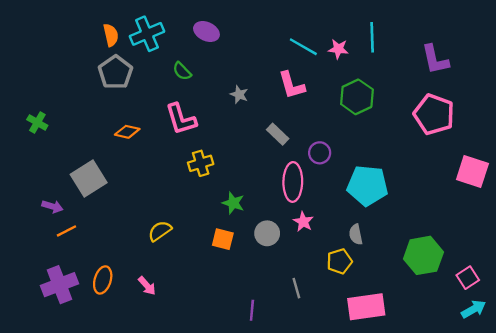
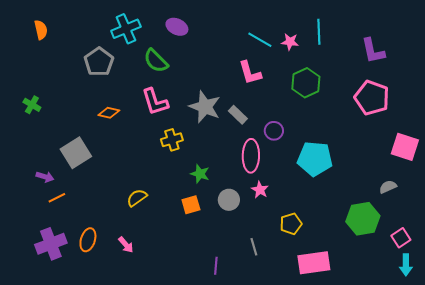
orange semicircle: (111, 35) -> (41, 30), moved
green semicircle: (182, 71) -> (156, 61), size x1.5
gray star: (239, 94) -> (205, 107), moved, size x2.0
gray semicircle: (356, 234) -> (388, 187), moved, turned 78
orange square: (223, 239) -> (191, 205), turned -30
cyan arrow: (474, 309) -> (406, 265), turned 120

